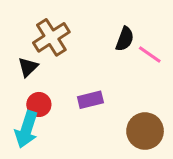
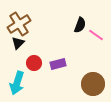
brown cross: (51, 37) -> (19, 24), moved
red circle: (39, 104) -> (34, 63), moved

